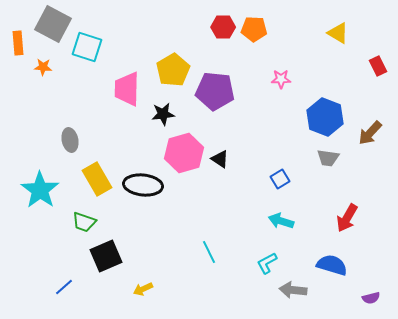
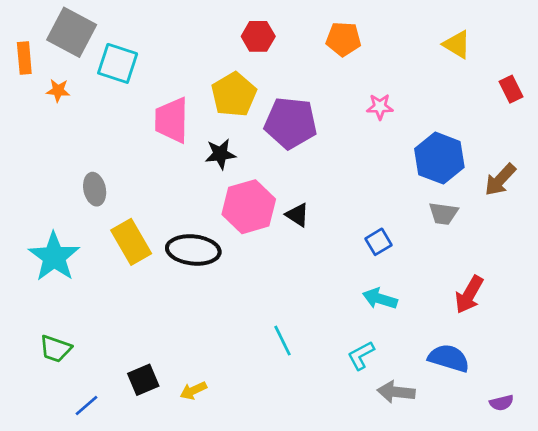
red hexagon: (223, 27) -> (258, 36), moved
green trapezoid: (84, 222) -> (55, 349), moved
black square: (106, 256) -> (143, 380), moved, size x0.7
blue line: (64, 287) -> (86, 405), moved

